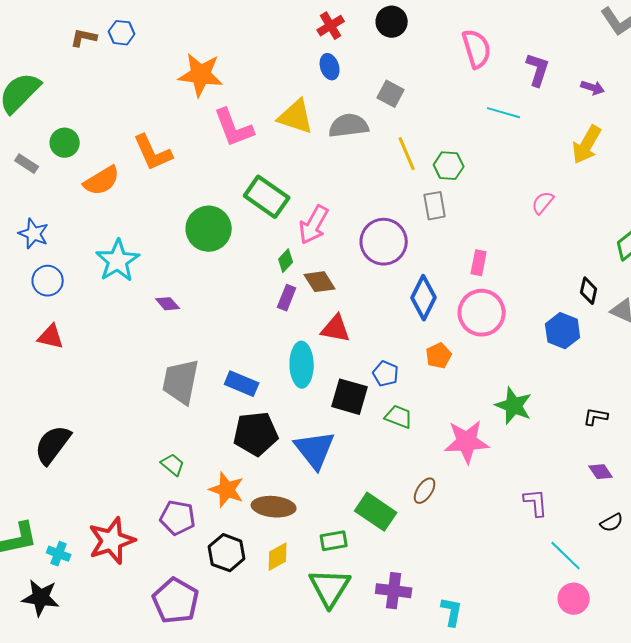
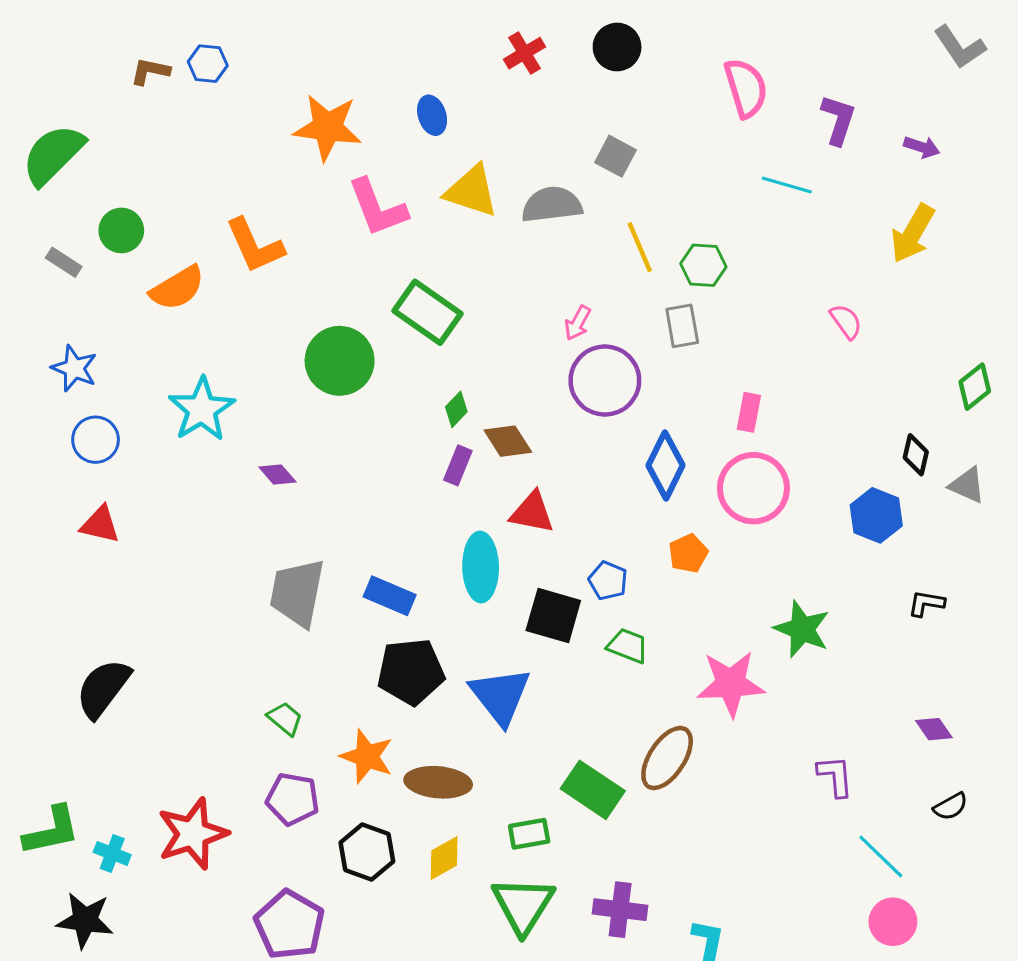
blue ellipse: (330, 67) -> (432, 115), moved
pink semicircle: (543, 203) -> (846, 321), turned 105
pink arrow: (314, 225) -> (578, 323), moved, size x0.6
black L-shape: (596, 417) -> (926, 603), moved
brown ellipse: (425, 491) -> (667, 758), size x1.6

